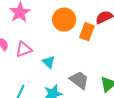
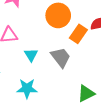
gray trapezoid: (79, 80) -> (61, 57), moved

